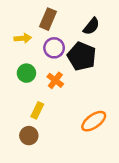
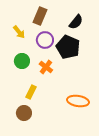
yellow arrow: (23, 38) -> (19, 32), turned 56
orange ellipse: (94, 121) -> (78, 101), turned 45

